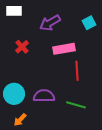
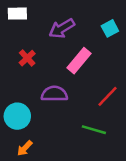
pink rectangle: (64, 49) -> (79, 61), turned -40
red line: (77, 71) -> (107, 96), moved, turned 48
purple semicircle: (44, 96) -> (54, 94), moved

